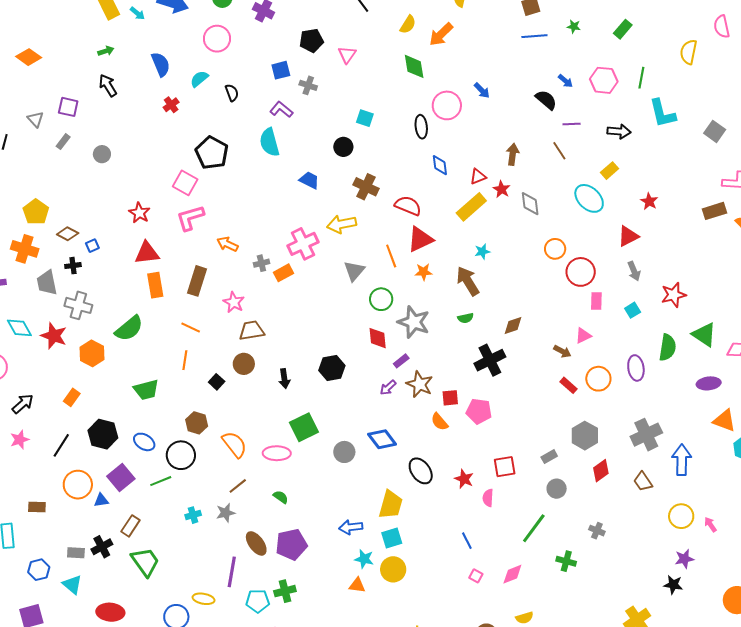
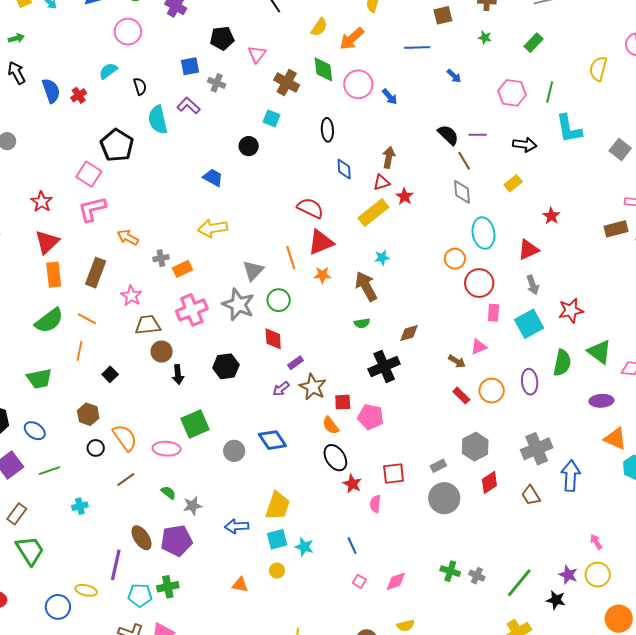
blue line: (534, 36) -> (417, 48), moved
blue semicircle: (161, 64) -> (51, 91), moved
blue arrow: (565, 81) -> (454, 76), moved
black semicircle: (546, 100) -> (448, 135), moved
pink circle: (447, 105) -> (358, 84), moved
cyan semicircle: (269, 142) -> (158, 120), moved
brown arrow: (513, 154) -> (389, 157), moved
brown cross: (366, 187) -> (287, 82), moved
cyan ellipse: (589, 198) -> (484, 233), moved, turned 32
gray diamond: (530, 204) -> (462, 192), moved
yellow arrow: (341, 224) -> (213, 228), moved
pink cross: (303, 244) -> (192, 310), moved
red triangle: (147, 253) -> (47, 242), turned -40
cyan square: (633, 310) -> (529, 324), size x1.8
gray star: (414, 322) -> (238, 305), moved
green semicircle: (129, 328) -> (49, 321), moved
brown circle: (244, 364) -> (162, 352), moved
black circle: (181, 455) -> (96, 448), moved, size x0.6
black ellipse: (421, 471) -> (335, 458), moved
gray circle: (557, 489) -> (444, 498), size x1.6
gray star: (226, 513) -> (193, 506), moved
yellow circle: (681, 516) -> (598, 575), moved
green line: (534, 528) -> (519, 583), moved
gray cross: (597, 531) -> (477, 576), moved
cyan star: (364, 559) -> (304, 547), moved
purple star: (684, 559) -> (568, 575), turned 30
yellow circle: (393, 569) -> (277, 571), size x0.6

